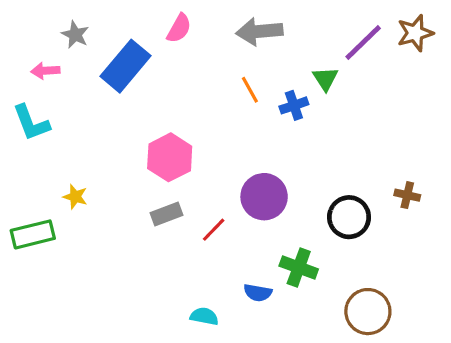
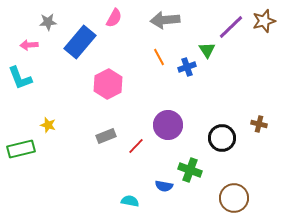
gray star: (75, 35) -> (48, 22), turned -30
pink hexagon: (170, 157) -> (108, 84), moved

